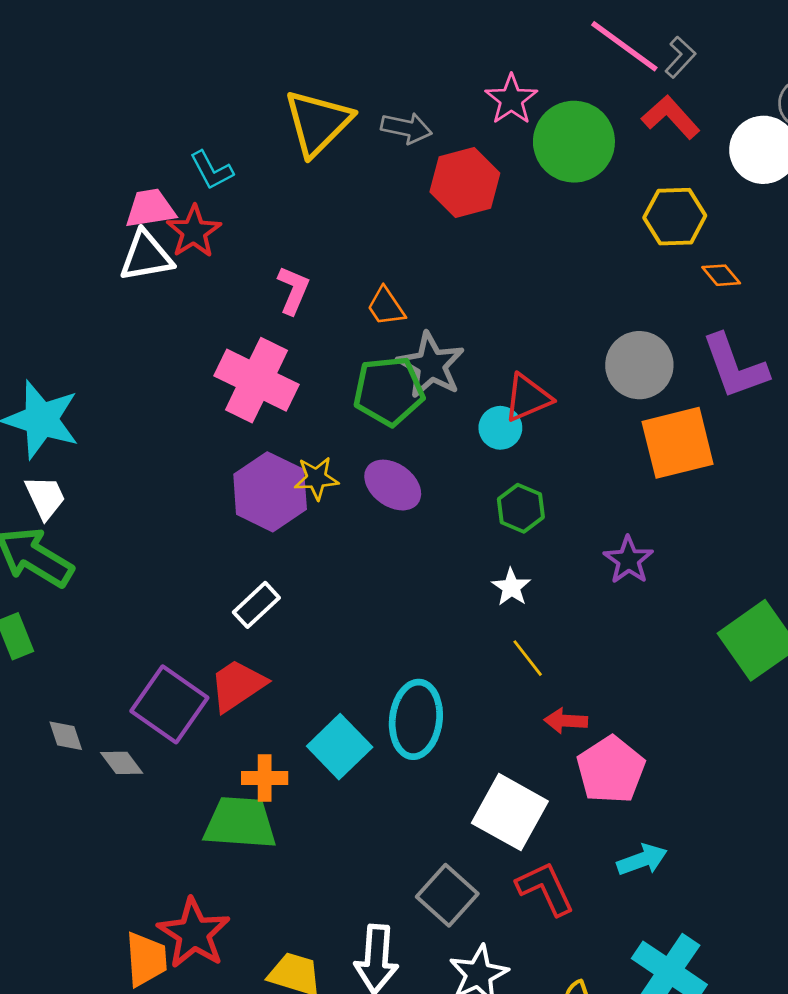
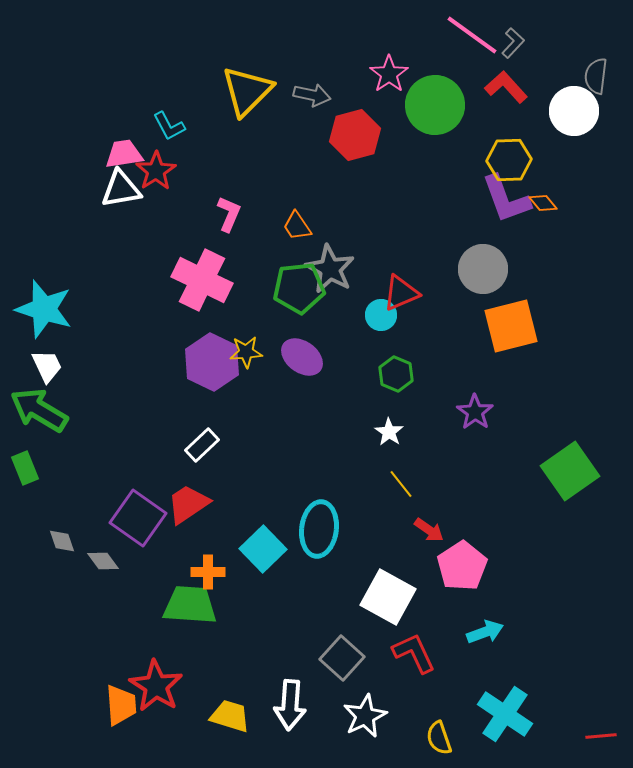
purple L-shape: (735, 366) -> (506, 199), moved
red arrow: (566, 721) -> (429, 530), turned -148

